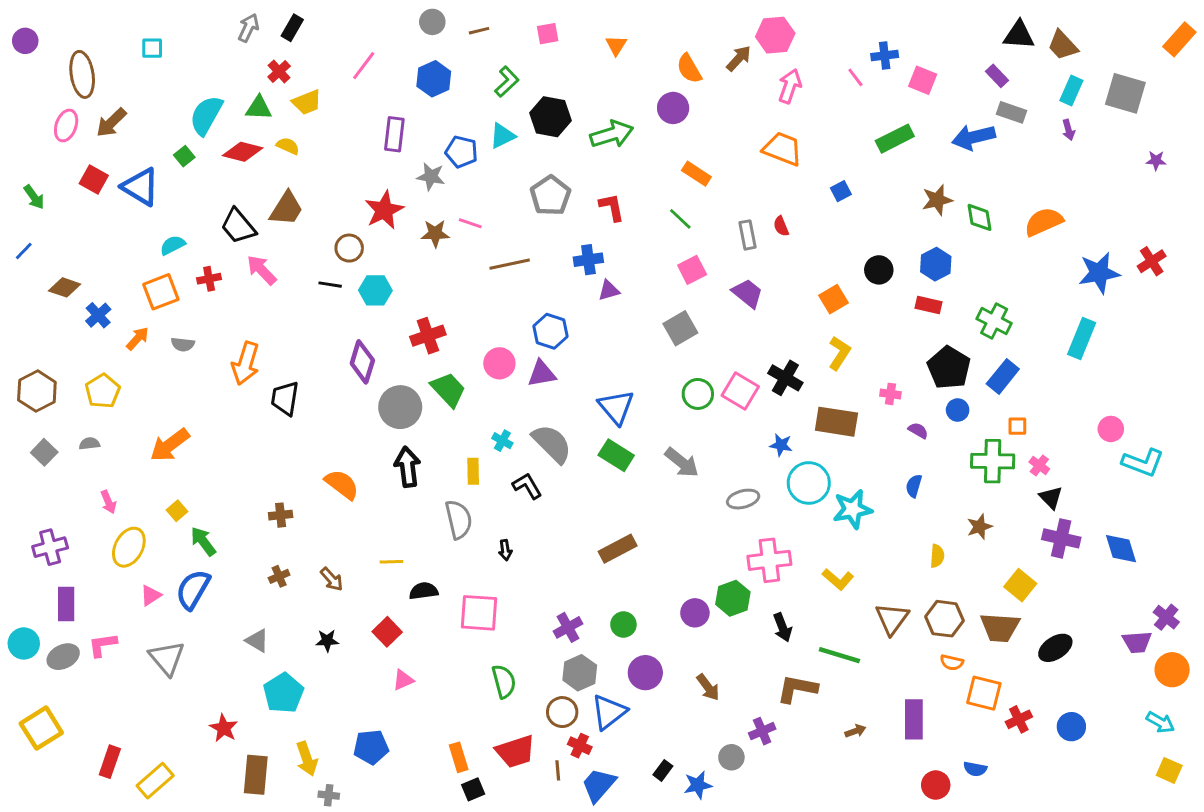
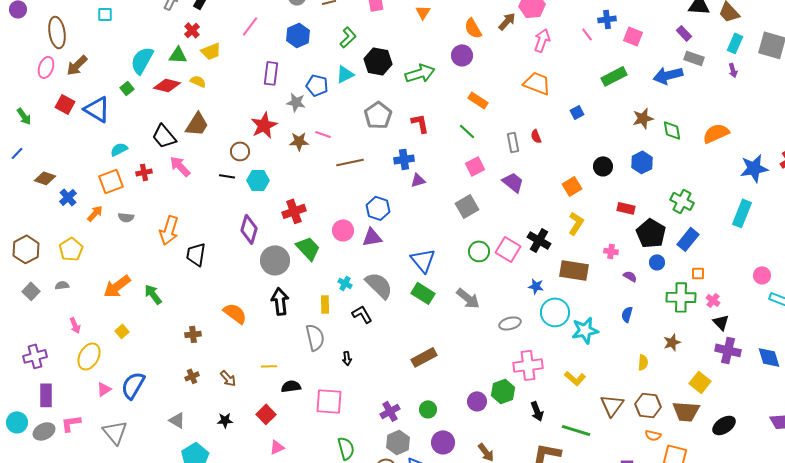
red rectangle: (928, 305) -> (626, 208), moved
green arrow: (203, 541) -> (153, 294), moved

